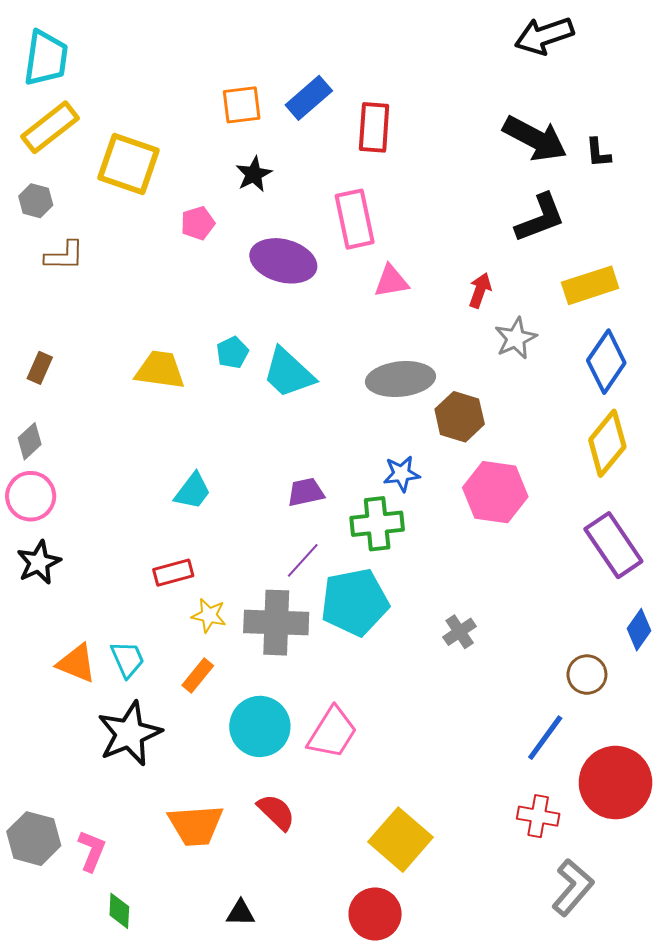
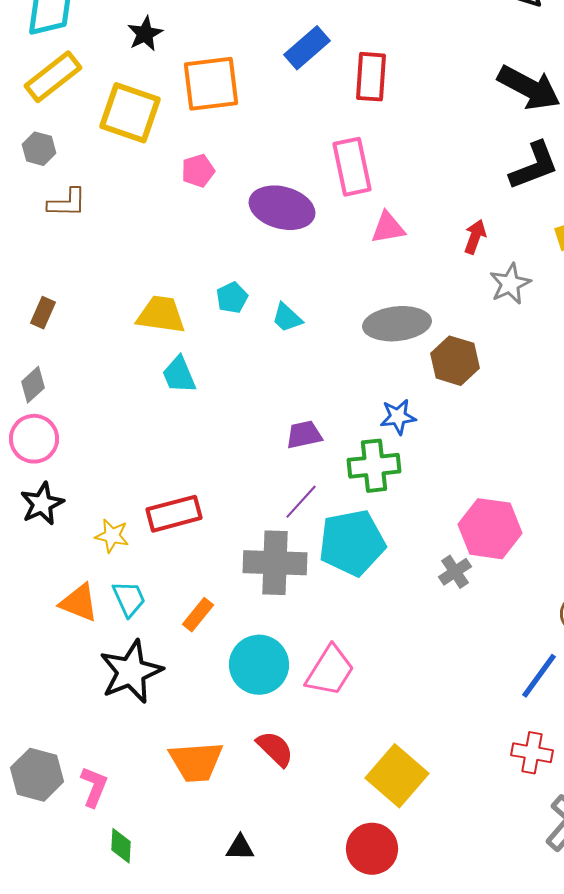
orange square: (242, 105) -> (211, 84), moved, size x1.5
black star: (254, 174) -> (145, 34), moved
cyan trapezoid: (288, 373) -> (287, 318), size x0.6
cyan trapezoid: (193, 491) -> (179, 375), moved, turned 120
pink hexagon: (495, 492) -> (490, 529), moved
red rectangle: (173, 573) -> (174, 514), size x1.4
yellow star: (209, 615) -> (112, 536), moved

